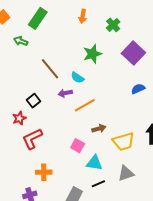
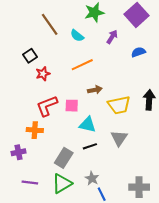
purple arrow: (65, 93) -> (112, 37), moved, turned 128
red star: (19, 118) -> (43, 74), moved
red L-shape: (32, 139) -> (47, 106), moved
pink square: (78, 146) -> (72, 106), turned -32
gray triangle: (126, 173) -> (119, 138), turned -42

